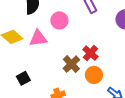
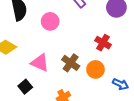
pink triangle: (38, 38) -> (40, 63), moved, turned 42
red cross: (90, 53) -> (103, 43), moved

